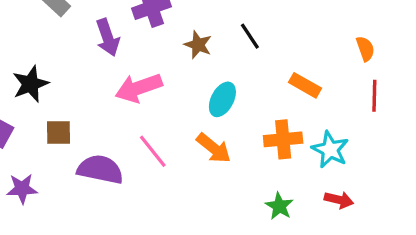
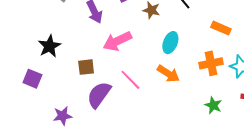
brown square: (58, 132) -> (86, 67), moved
purple semicircle: (100, 169) -> (99, 95), turned -60
purple star: (22, 189) -> (63, 116), moved

